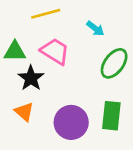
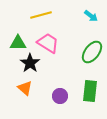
cyan arrow: (95, 28) -> (91, 16), moved
purple circle: (71, 122) -> (60, 96), size x0.6

